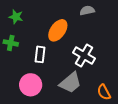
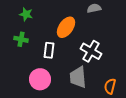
gray trapezoid: (70, 83) -> (78, 77), turned 125
orange semicircle: (104, 92) -> (110, 86), turned 42

